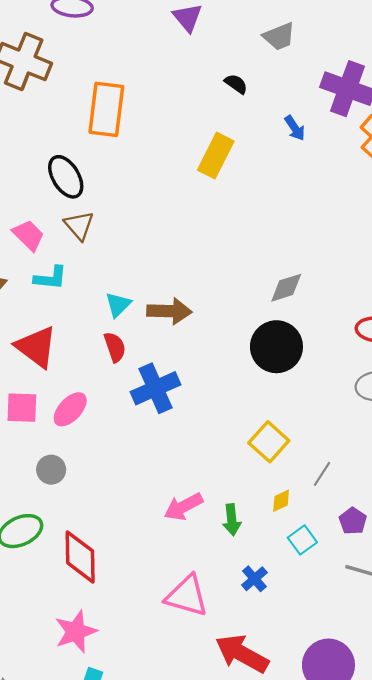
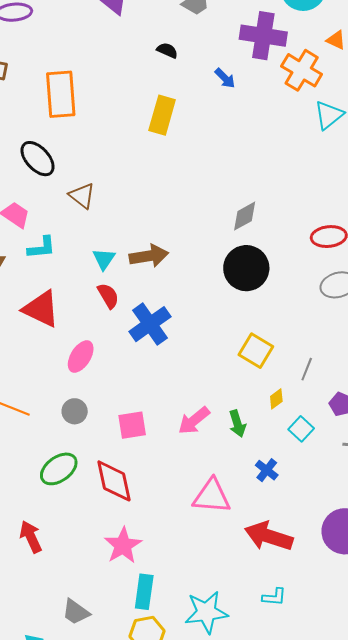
brown triangle: (79, 226) -> (82, 196), moved
pink square: (22, 408) -> (132, 425), moved

